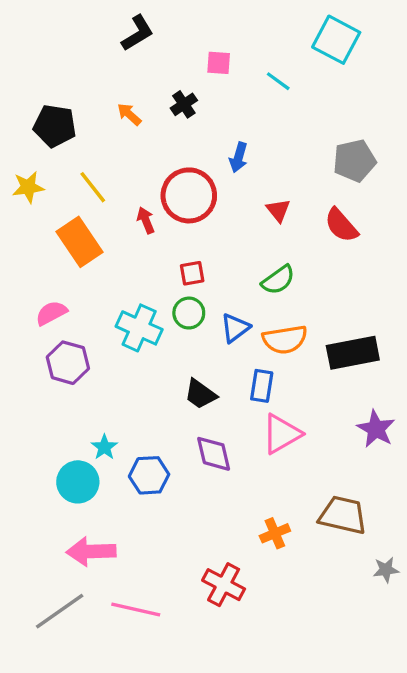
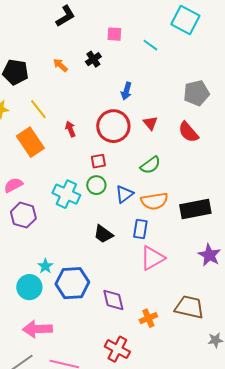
red circle: (189, 195) -> (113, 126), moved
purple diamond: (214, 454) -> (113, 300), moved
blue hexagon: (149, 475) -> (72, 283), size x1.4

